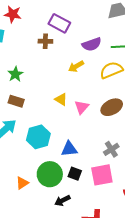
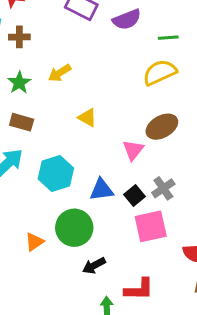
brown cross: (45, 41) -> (19, 37), moved
purple semicircle: (92, 44) -> (127, 19), moved
yellow arrow: (76, 66) -> (60, 73), moved
pink triangle: (82, 107) -> (133, 150), moved
black square: (75, 174) -> (135, 196), moved, turned 32

